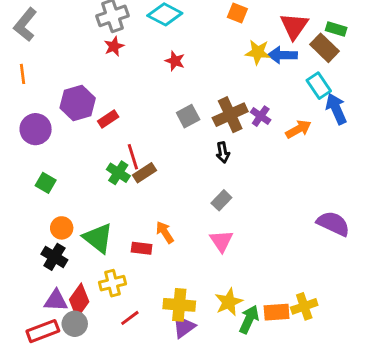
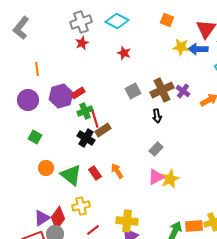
orange line: (22, 74) -> (37, 69), moved
purple hexagon: (78, 103) -> (61, 96), moved
green cross: (118, 173) -> (85, 111), moved, turned 35
pink triangle: (221, 241) -> (156, 177), turned 36
red rectangle: (142, 248) -> (95, 173), moved, turned 48
black cross: (54, 257) -> (86, 138), moved
purple triangle: (56, 301) -> (42, 218), turned -36
yellow star: (229, 302) -> (170, 179), moved

